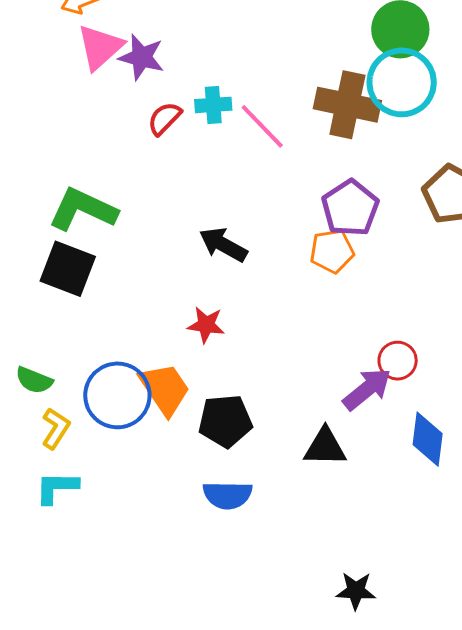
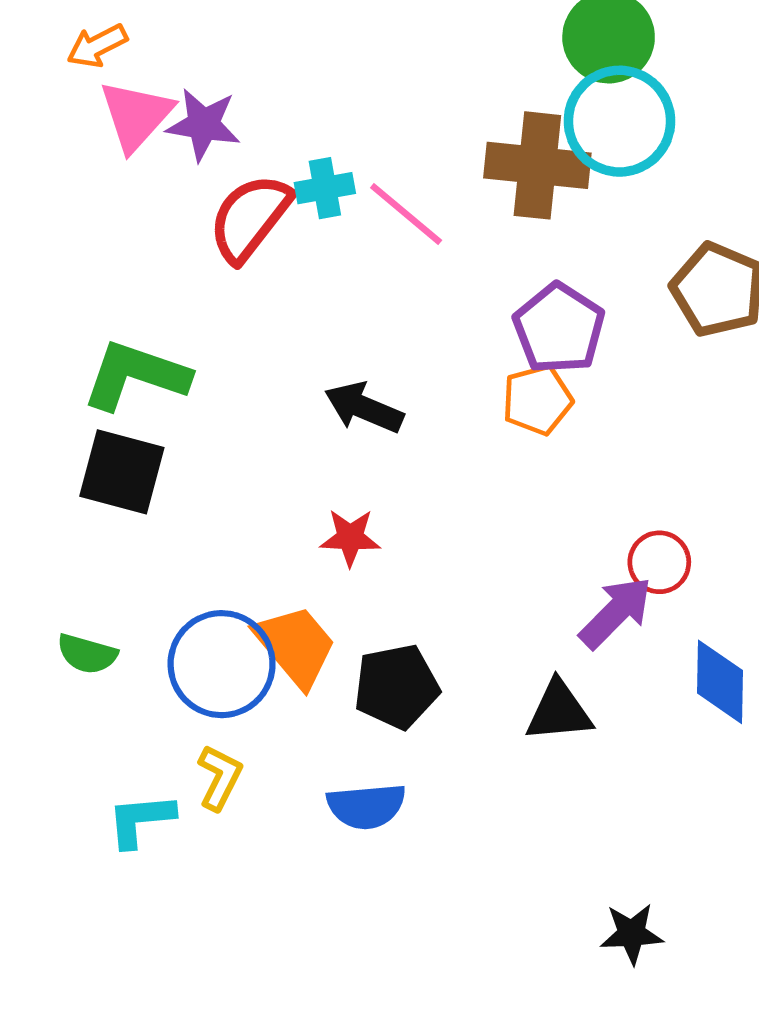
red semicircle: (164, 118) -> (250, 218), size x1.6
yellow L-shape: (56, 428) -> (220, 777), moved
blue semicircle: (228, 495) -> (366, 806), moved

